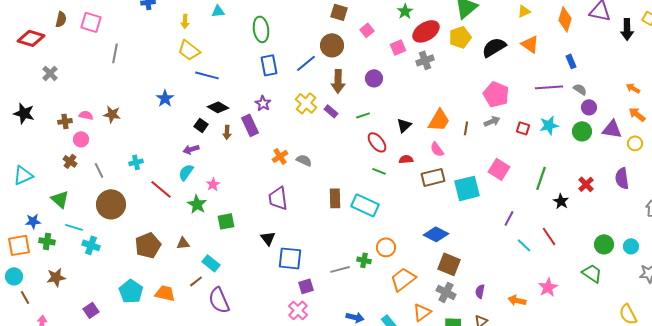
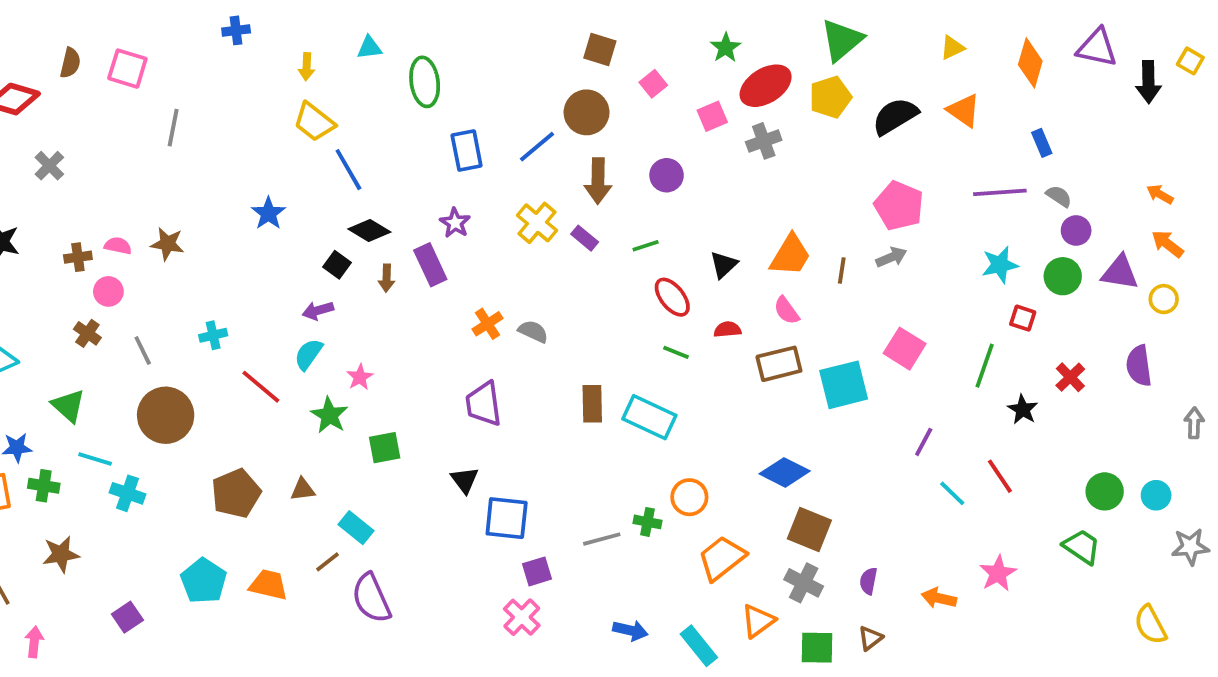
green ellipse: (261, 29) -> (425, 82), moved
blue line: (207, 75) -> (348, 170), turned 45
red square: (523, 128) -> (1023, 318), moved

